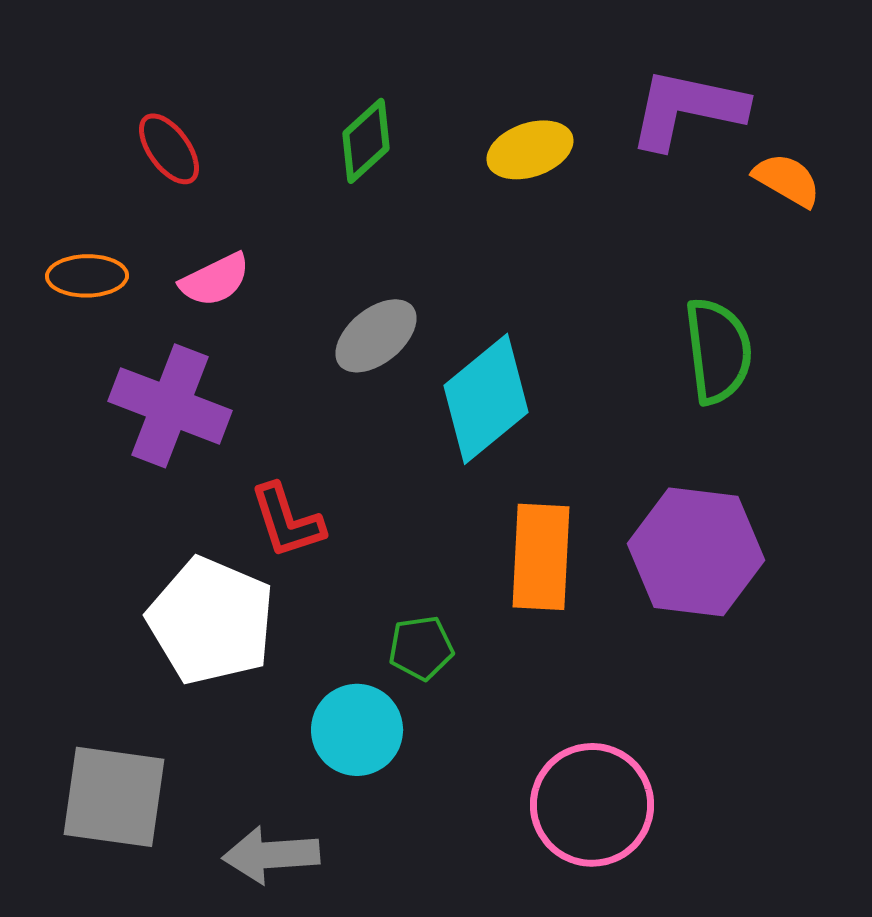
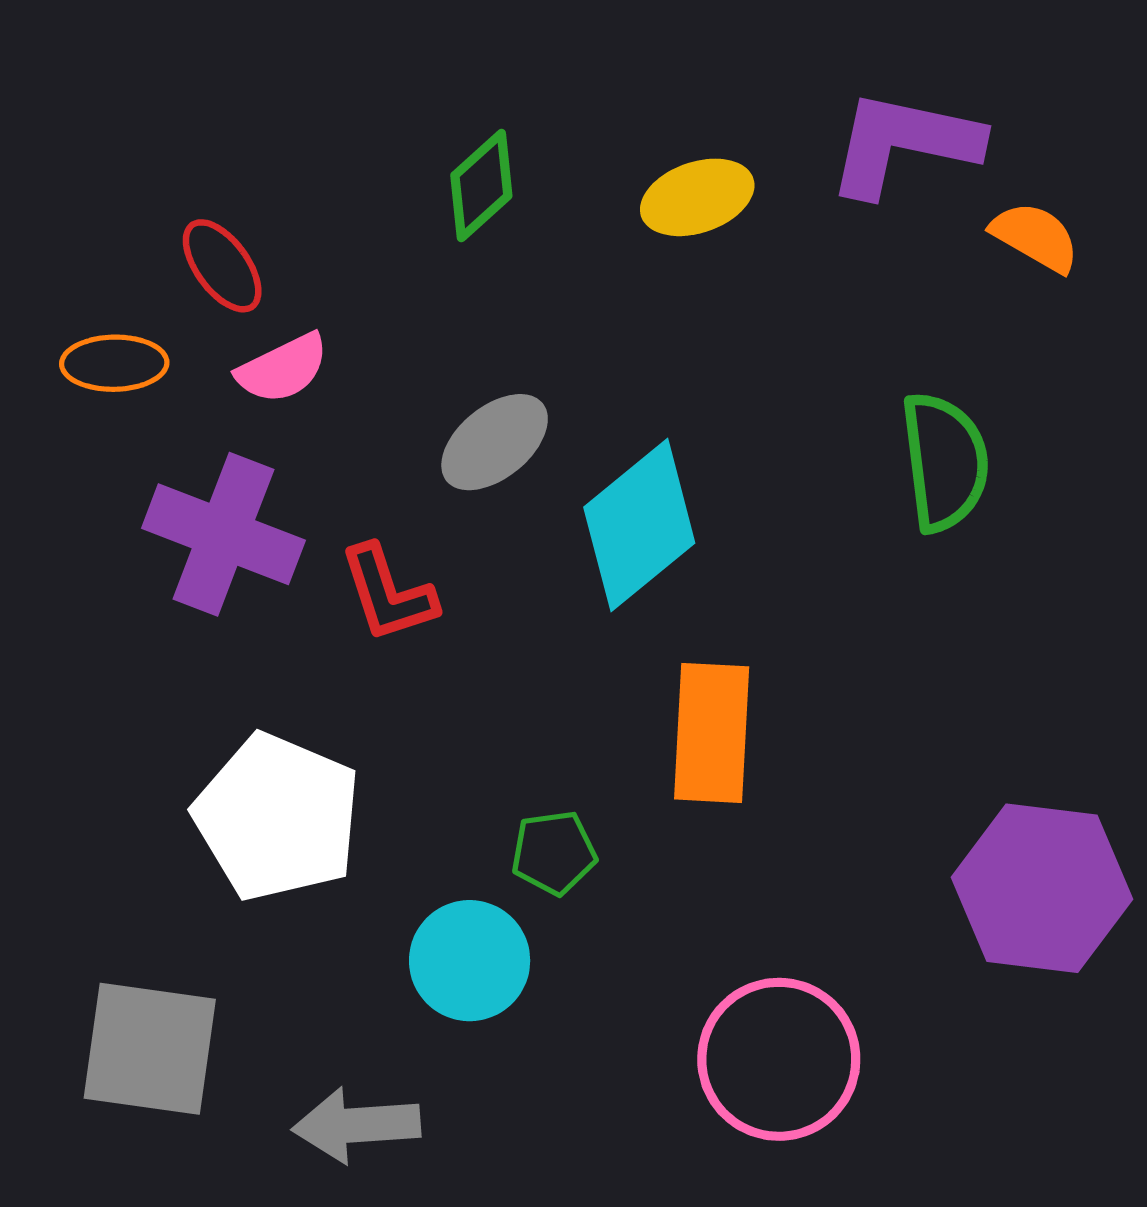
red ellipse: (169, 149) -> (222, 266), moved
red L-shape: (287, 521) -> (388, 593), moved
purple hexagon: (696, 552) -> (1042, 888), moved

